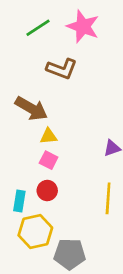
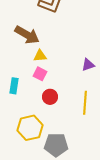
red circle: (47, 190) -> (50, 97), moved
cyan rectangle: (19, 201) -> (14, 86), moved

